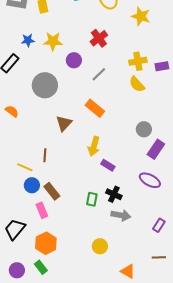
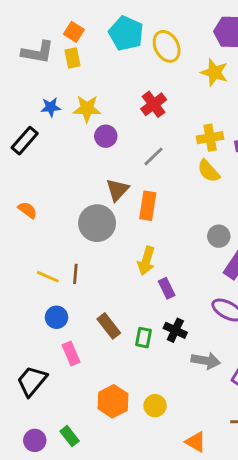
purple circle: (74, 60) -> (106, 136), moved
gray circle: (45, 85) -> (97, 223), moved
orange rectangle: (95, 108) -> (148, 206), turned 60
brown triangle: (64, 123) -> (117, 190), moved
purple rectangle: (108, 165) -> (167, 288), turned 32
yellow line: (25, 167) -> (48, 277), moved
brown rectangle: (52, 191) -> (109, 326), moved
gray arrow: (121, 215) -> (206, 361), moved
orange hexagon: (46, 243) -> (113, 401), moved

